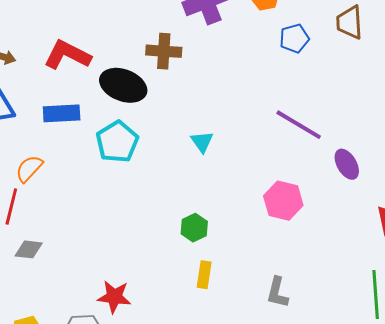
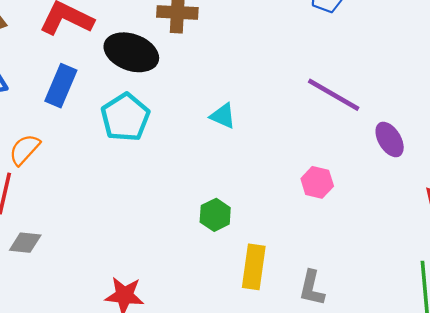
blue rectangle: (62, 113) -> (61, 86), turned -63
cyan triangle: (202, 142) -> (223, 116), turned -30
pink hexagon: (283, 201) -> (317, 182), size x0.7
yellow rectangle: (204, 275) -> (254, 267), moved, size x1.4

